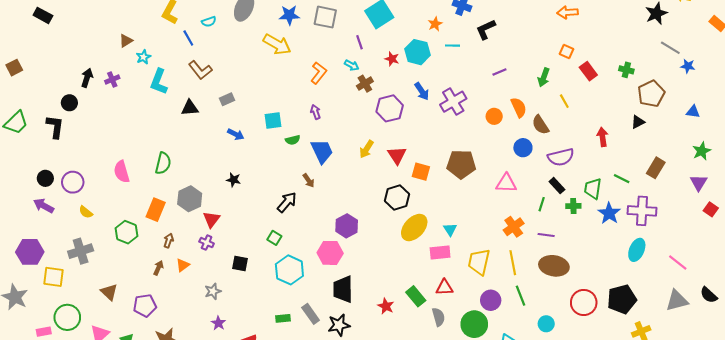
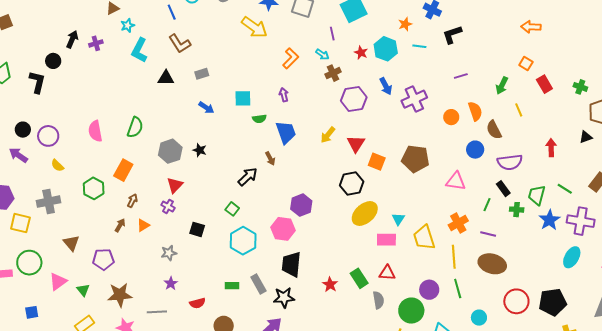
gray hexagon: (190, 199) -> (170, 151), moved
yellow trapezoid: (479, 262) -> (424, 238), moved, turned -36

